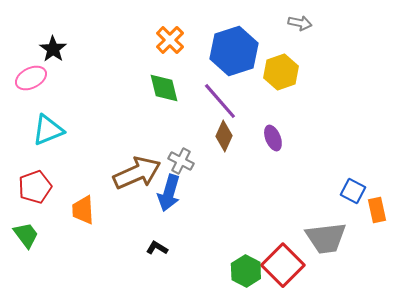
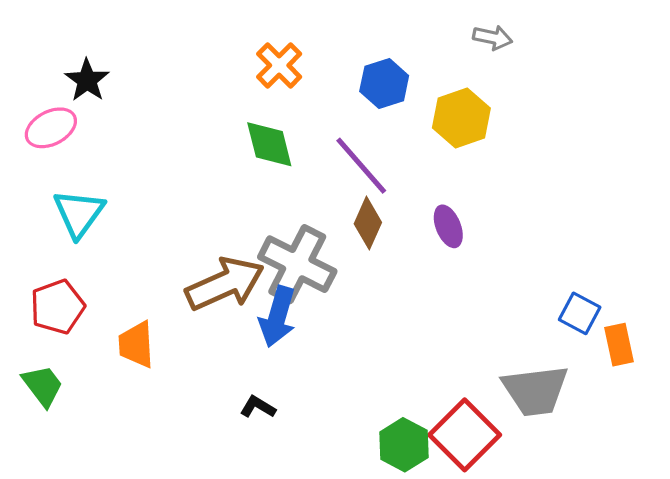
blue hexagon: (234, 51) -> (384, 84), size x0.6
cyan triangle: (48, 130) -> (79, 213), turned -32
gray cross: (181, 161) -> (297, 264), size x1.8

